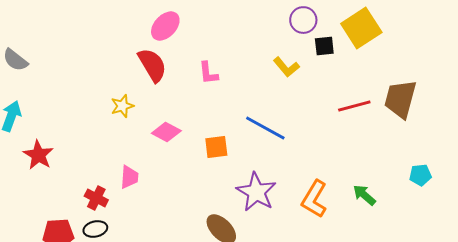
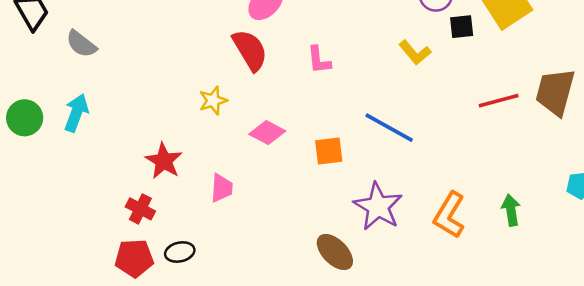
red star: (38, 155) -> (164, 161), moved
green arrow: (364, 195) -> (511, 210), turned 40
red cross: (96, 198) -> (140, 209), moved

